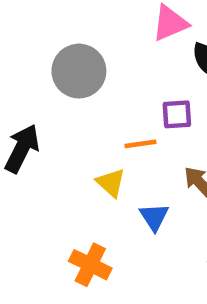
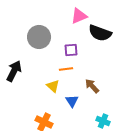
purple square: (177, 114) -> (71, 50), moved

